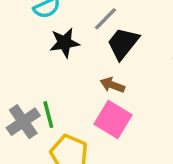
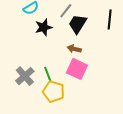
green line: (48, 115) -> (48, 74), moved

